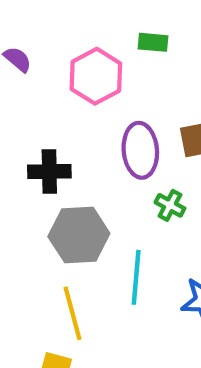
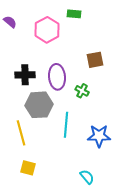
purple ellipse: (140, 150) -> (57, 77), moved
yellow line: (73, 313) -> (21, 133), moved

